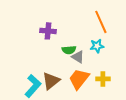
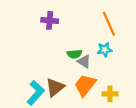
purple cross: (48, 31) -> (50, 20), moved
yellow cross: (103, 79) -> (110, 94), moved

